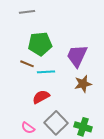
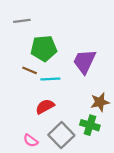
gray line: (27, 12) -> (22, 21), moved
brown star: (83, 84) -> (100, 102), moved
green cross: (83, 127) -> (90, 125), moved

